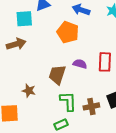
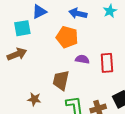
purple semicircle: (80, 64) -> (82, 59), moved

